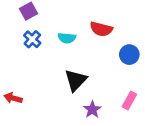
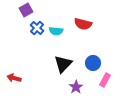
blue cross: (32, 39) -> (37, 28), moved
blue circle: (129, 55) -> (93, 63), moved

